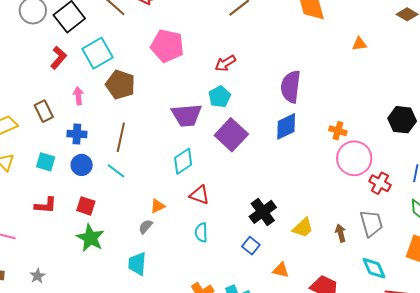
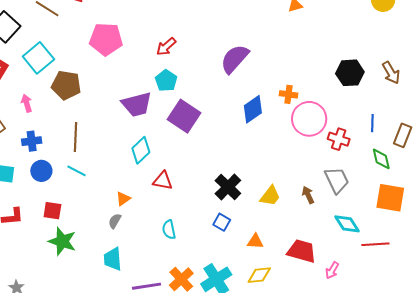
purple semicircle: (291, 87) -> (235, 59), turned 44
blue diamond: (286, 126) -> (253, 109), moved
cyan semicircle: (201, 232) -> (169, 230), moved

